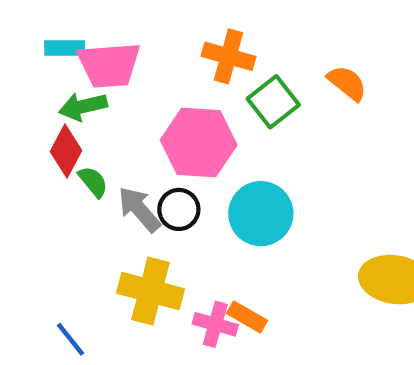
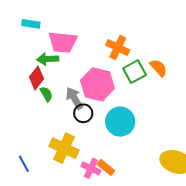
cyan rectangle: (65, 48) -> (31, 24), moved
orange semicircle: (347, 83) -> (159, 68), moved
gray arrow: (139, 209) -> (74, 98), moved

